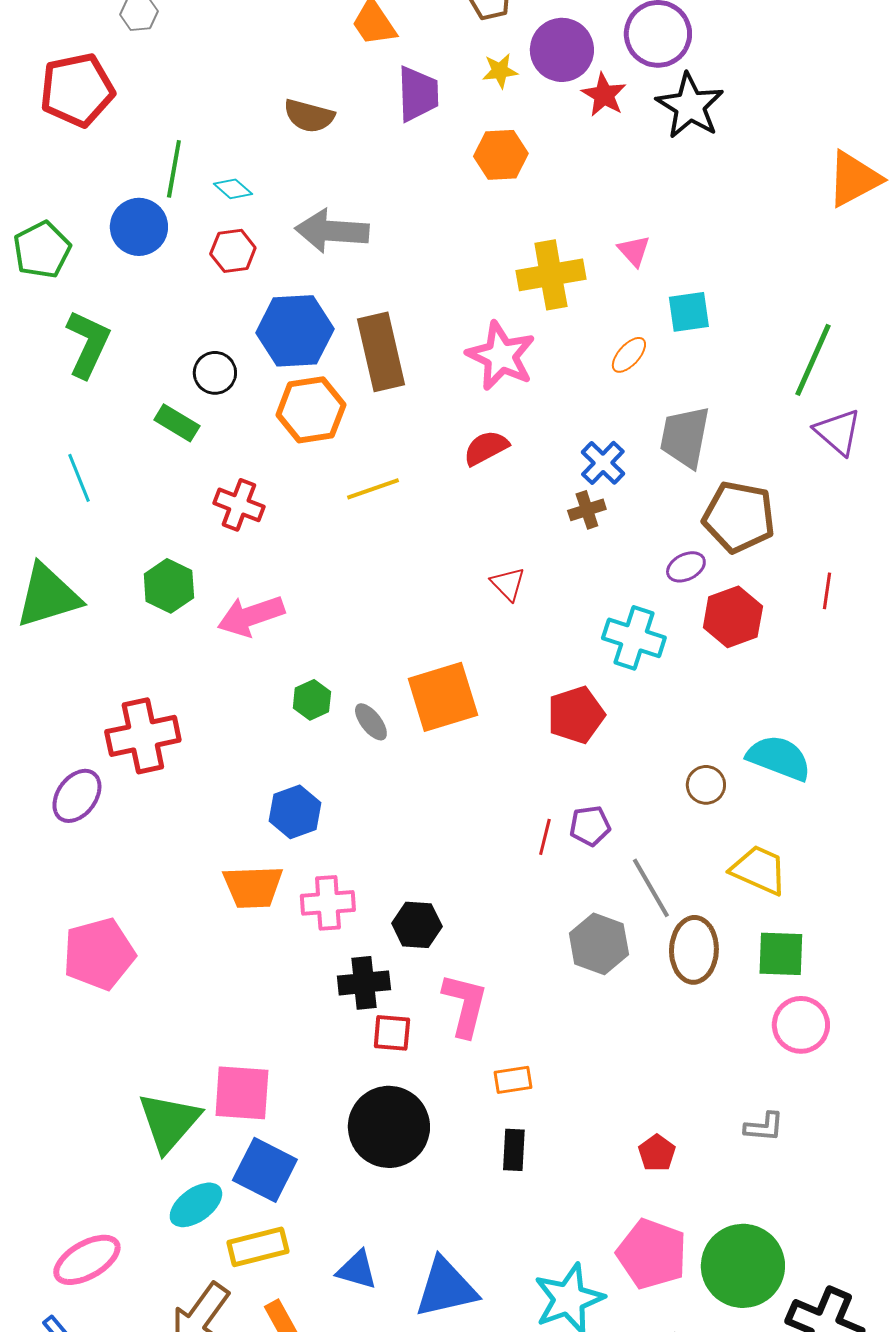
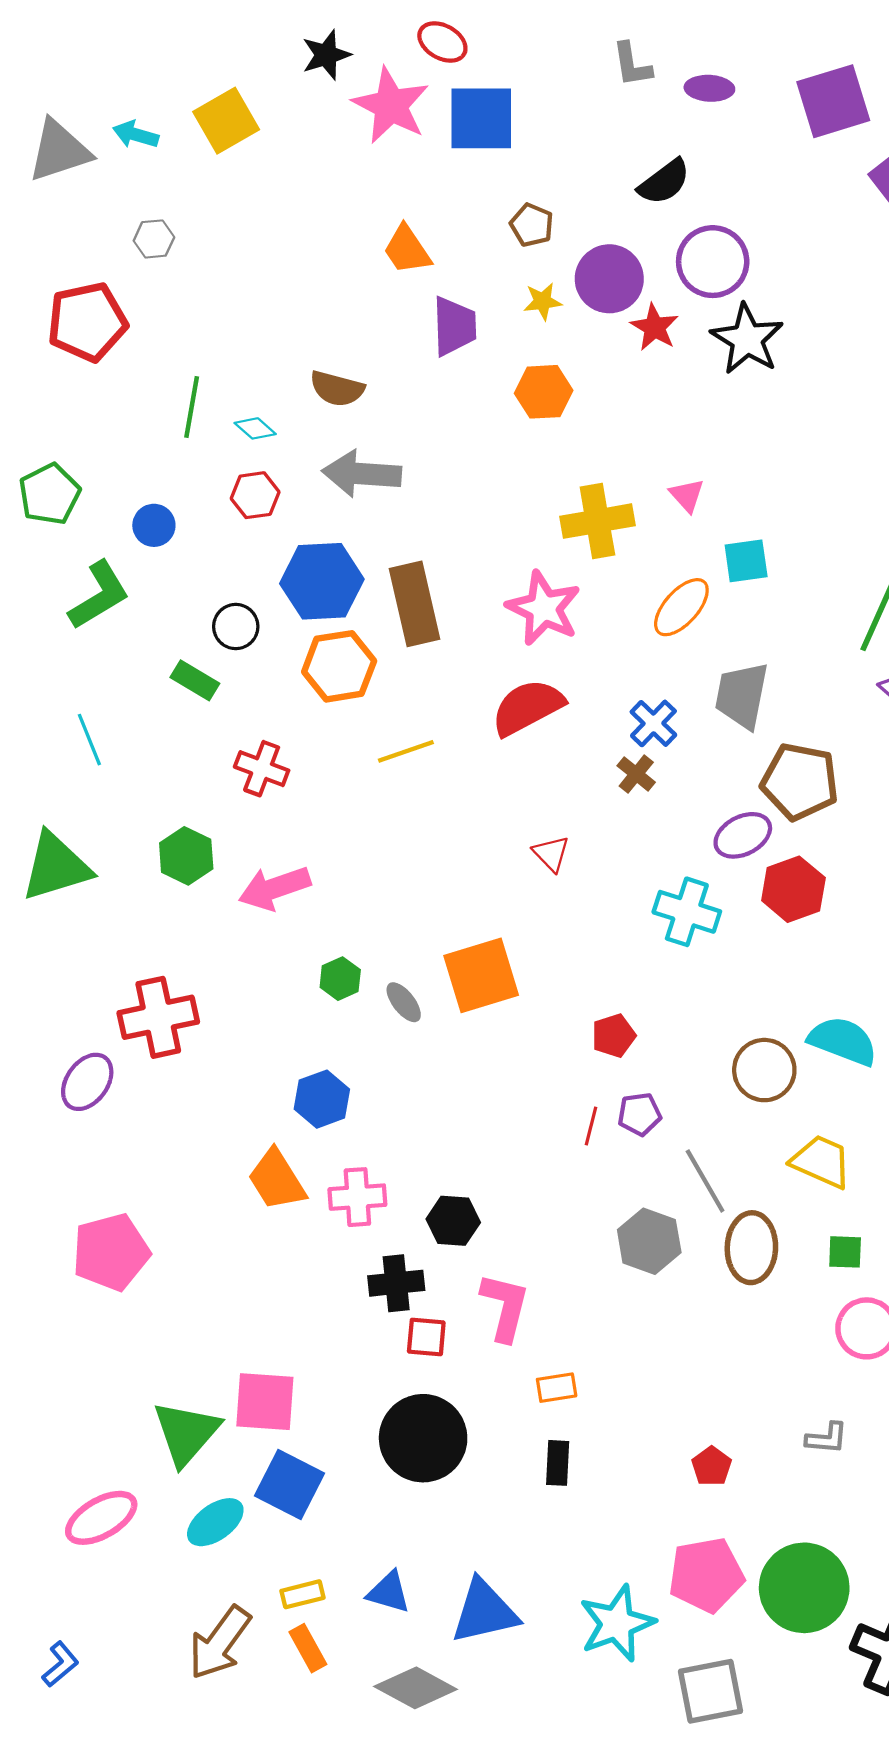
brown semicircle: (309, 116) -> (337, 389), moved
blue circle: (139, 227) -> (154, 525), moved, size x0.7
green L-shape: (88, 344) -> (99, 595), turned 34
orange ellipse: (629, 355) -> (681, 607), size x1.5
red semicircle: (486, 448) -> (527, 707), size x1.5
brown cross: (587, 510) -> (636, 774), turned -33
purple ellipse: (686, 567) -> (743, 835), size x1.4
red pentagon: (576, 715) -> (614, 1036), moved, size x0.7
brown circle: (706, 785) -> (764, 1070), size x1.5
orange trapezoid: (253, 887) -> (277, 1180), turned 60
green square: (781, 954) -> (845, 1252), size x0.7
yellow rectangle: (258, 1247) -> (302, 1594), moved, size x0.7
pink pentagon: (652, 1254) -> (706, 1575), turned -30
pink ellipse: (87, 1260) -> (101, 1518), moved

